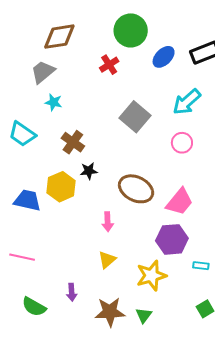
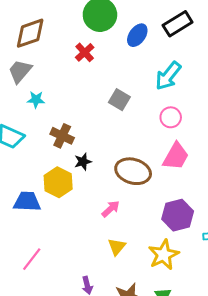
gray square: (135, 117) -> (119, 100), size x0.7
pink trapezoid: (180, 202) -> (176, 156), moved
pink arrow: (108, 222) -> (111, 209), turned -120
pink line: (22, 257) -> (32, 259), turned -55

